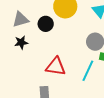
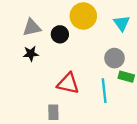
cyan line: (88, 71) -> (104, 91), turned -35

